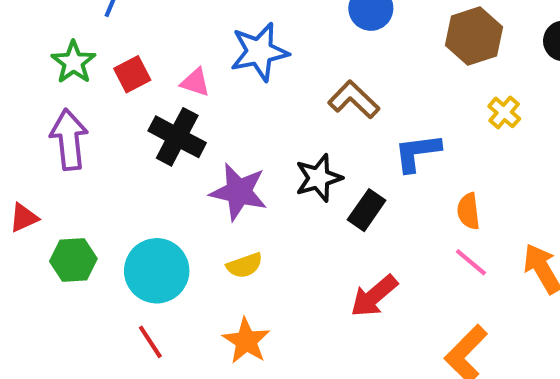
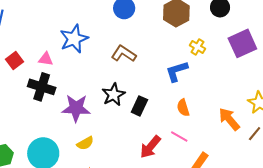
blue L-shape: (417, 153) -> (177, 71), moved
orange semicircle: (468, 211) -> (183, 108), moved
pink line: (471, 262) -> (179, 137), moved

